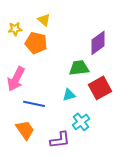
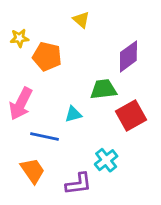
yellow triangle: (44, 20) -> (81, 20), moved
cyan triangle: (69, 95) -> (73, 114), moved

